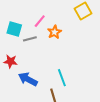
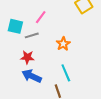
orange star: (54, 32) -> (63, 44), moved
red star: (11, 61) -> (27, 57), moved

